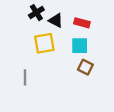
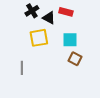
red rectangle: (82, 23) -> (66, 12), moved

